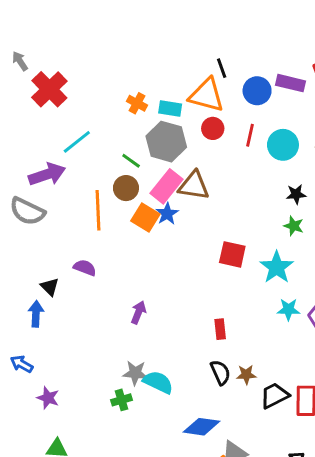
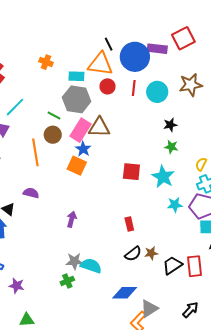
blue circle: (257, 91) -> (135, 57), size x1.5
orange cross: (137, 103) -> (46, 62), moved
orange square: (145, 217) -> (77, 166), moved
black semicircle: (220, 372) -> (133, 254), turned 84

